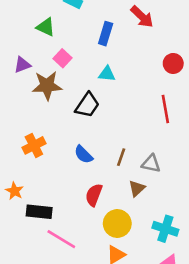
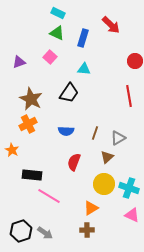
green triangle: (46, 27) -> (57, 33), moved
brown star: (47, 86) -> (31, 99), moved, turned 30
blue semicircle: (83, 155) -> (66, 131), turned -42
gray triangle: (151, 164) -> (118, 138), turned -42
orange star: (14, 191) -> (12, 150), moved
yellow circle: (117, 224) -> (104, 184), moved

